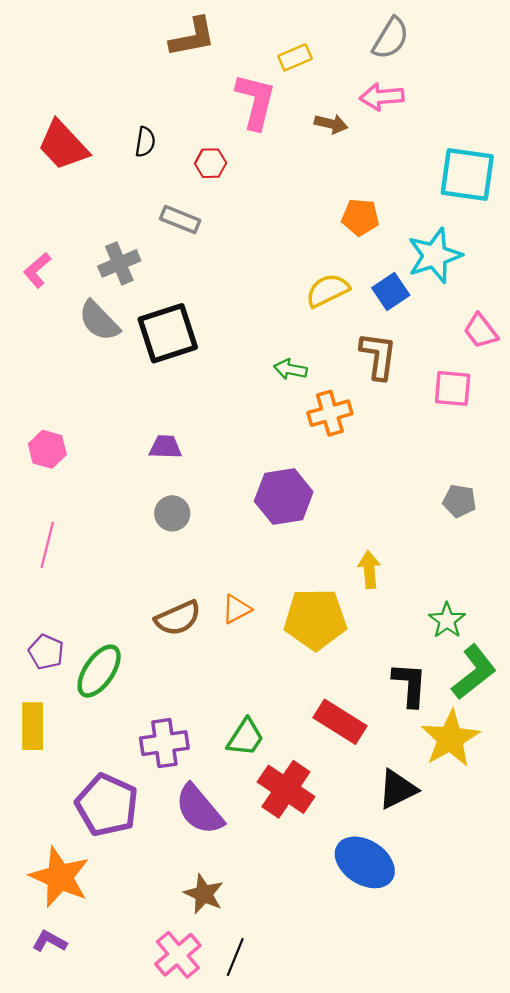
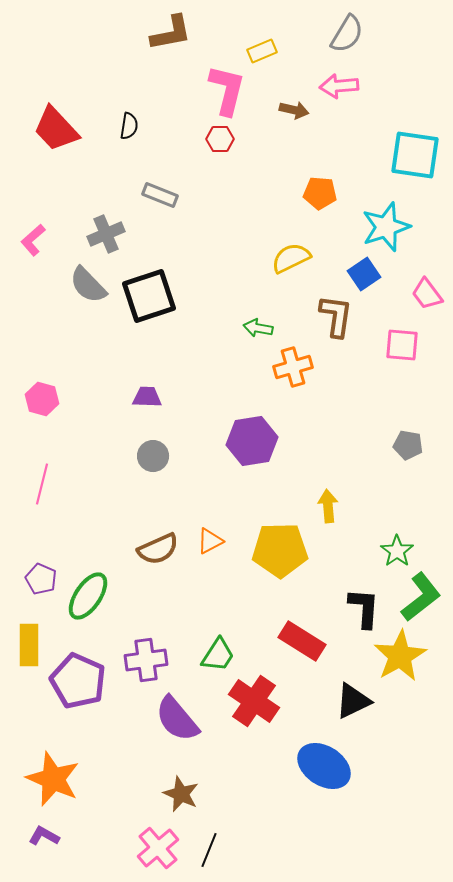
red hexagon: (211, 163) -> (220, 139), moved
blue square: (391, 292) -> (364, 274), moved
purple pentagon: (107, 805) -> (78, 681), moved

